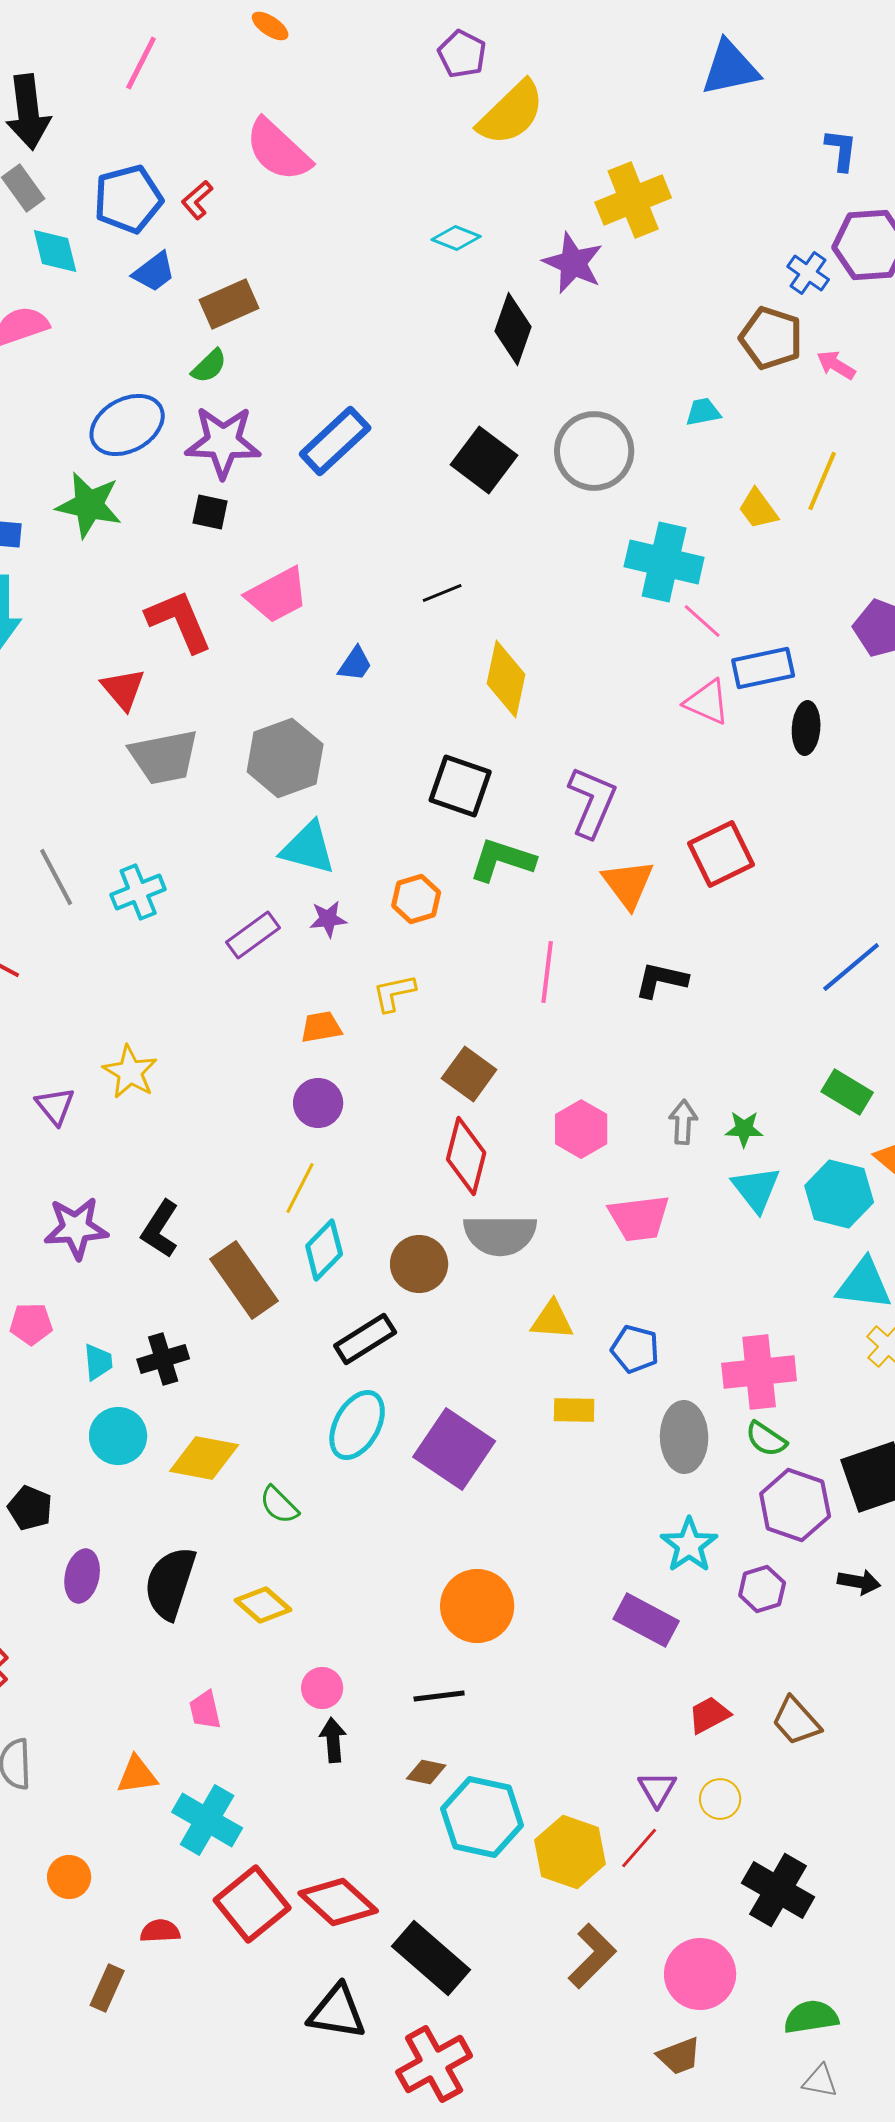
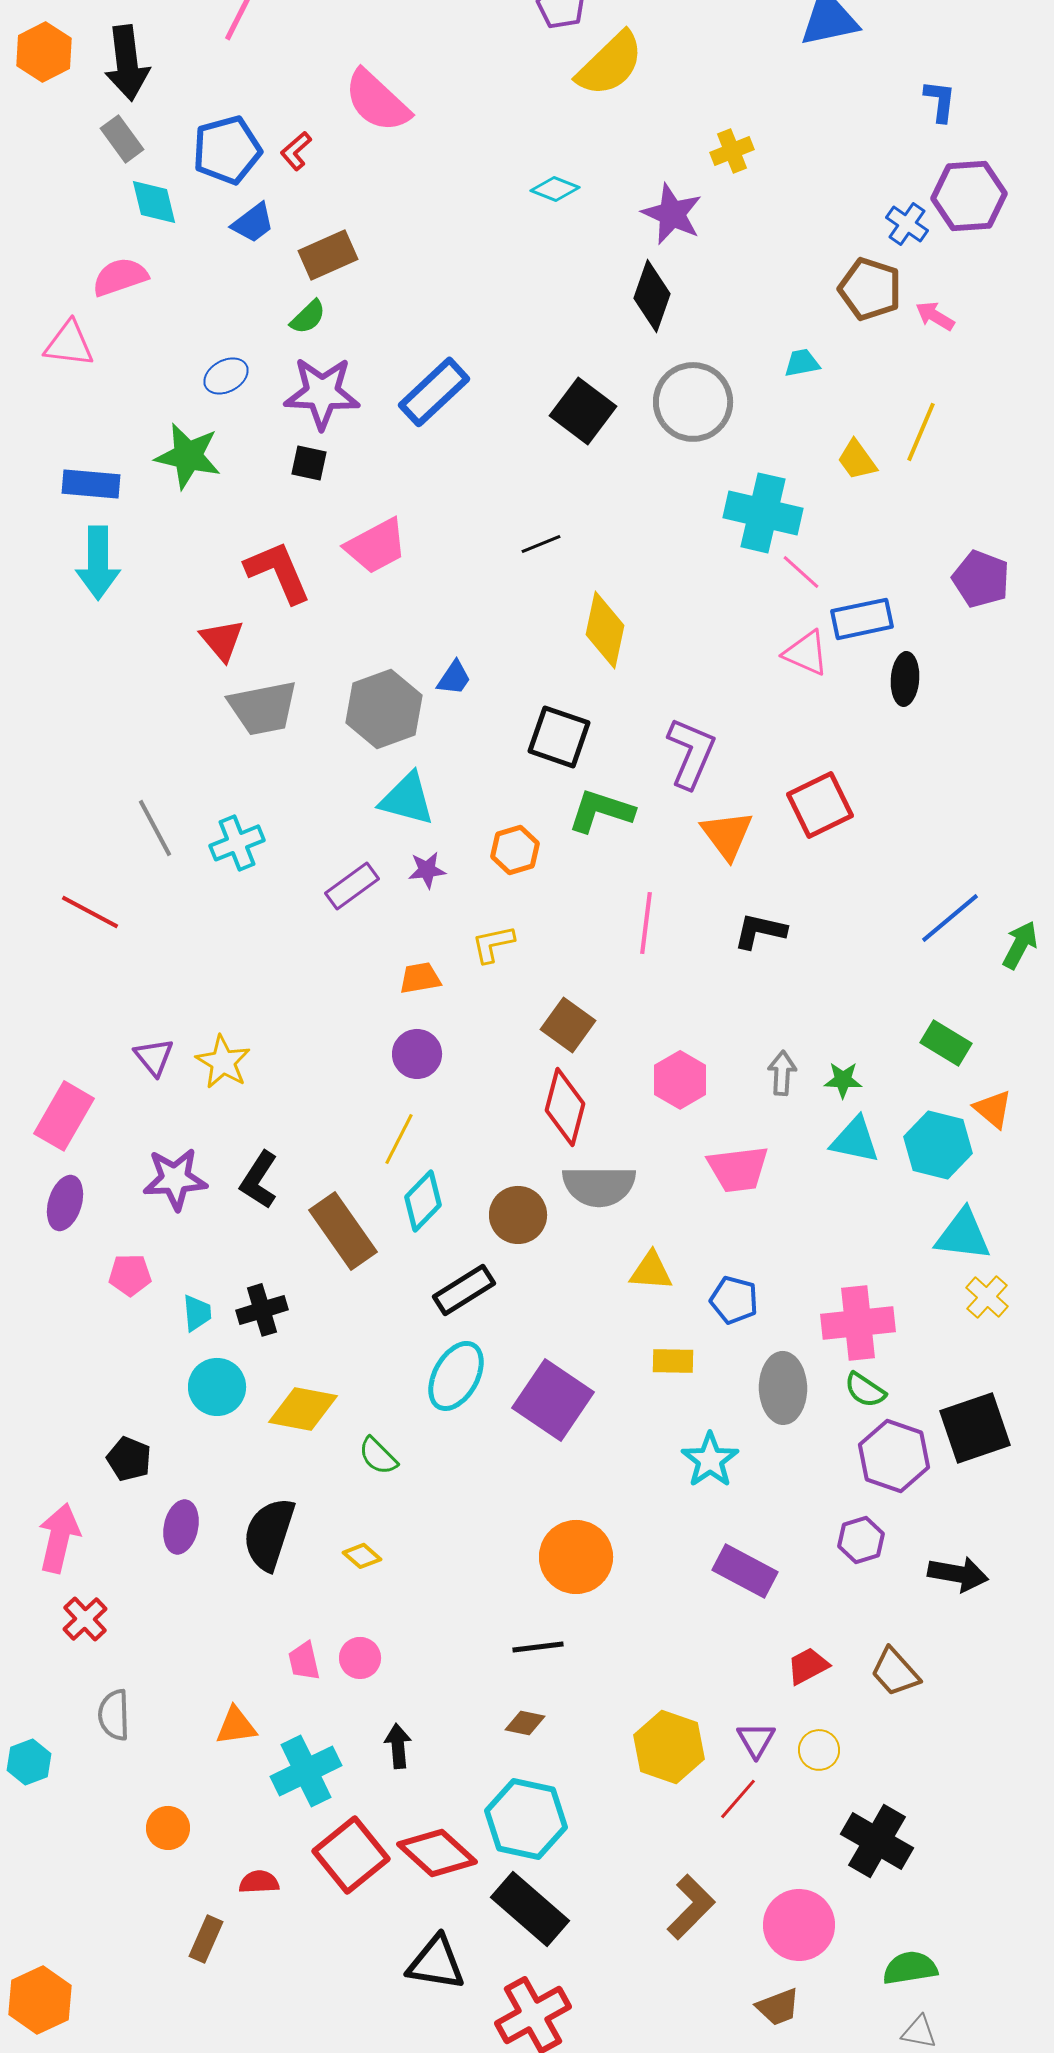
yellow cross: (633, 200) -> (732, 151), size x0.6
black diamond: (513, 329) -> (652, 296), moved
blue ellipse: (127, 425) -> (226, 376), size x0.6
blue trapezoid: (355, 664) -> (454, 678), moved
yellow star: (130, 1072) -> (223, 1062), moved
cyan triangle: (756, 1189) -> (855, 1140), turned -40
cyan star: (689, 1545) -> (710, 1460), moved
black arrow: (859, 1582) -> (958, 1574), moved, size x1.4
yellow diamond: (263, 1605) -> (362, 1556), size x0.7
pink circle: (322, 1688) -> (360, 1658), moved
black arrow: (333, 1740) -> (398, 1746), moved
cyan hexagon: (482, 1817) -> (526, 1819), moved
cyan cross: (207, 1820) -> (306, 1771), turned 34
yellow hexagon: (570, 1852) -> (669, 1747), moved

